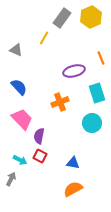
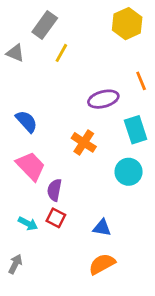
gray rectangle: (62, 18) -> (45, 25), moved
gray triangle: (16, 50) -> (15, 53), moved
orange cross: (60, 102) -> (84, 142), turned -36
gray arrow: (11, 179) -> (15, 264), moved

